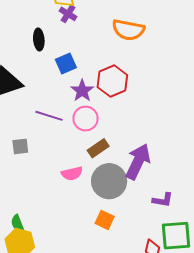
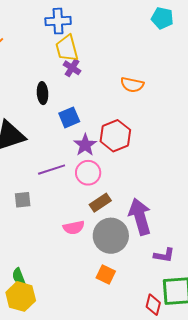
orange semicircle: (128, 30) -> (132, 85), size x0.7
purple line: (49, 116) -> (52, 170), turned -36
purple arrow: (138, 162) -> (140, 217), turned -42

